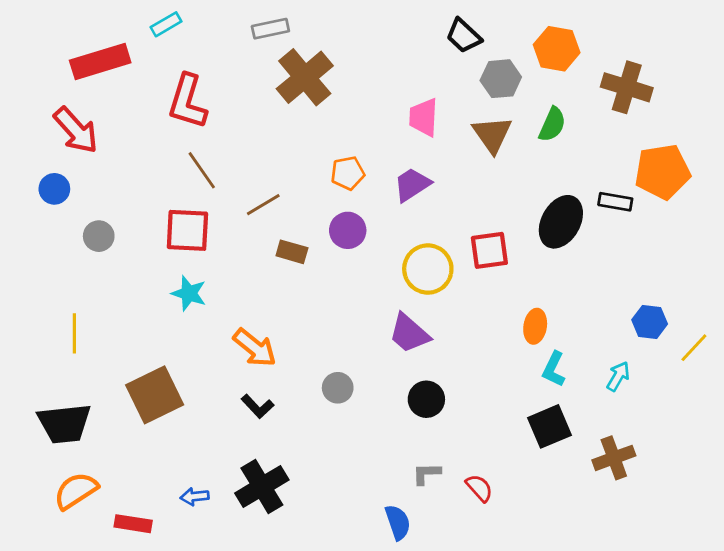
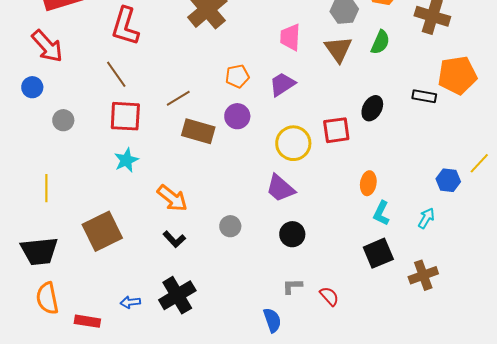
brown line: (202, 170) -> (116, 74), moved
black ellipse: (561, 222) -> (372, 108), moved, size x0.7
brown rectangle: (292, 252) -> (198, 131), size x1.5
cyan star: (189, 293) -> (126, 160), turned 30
yellow line: (694, 348) -> (479, 163), moved
orange semicircle: (76, 491) -> (47, 298), turned -68

